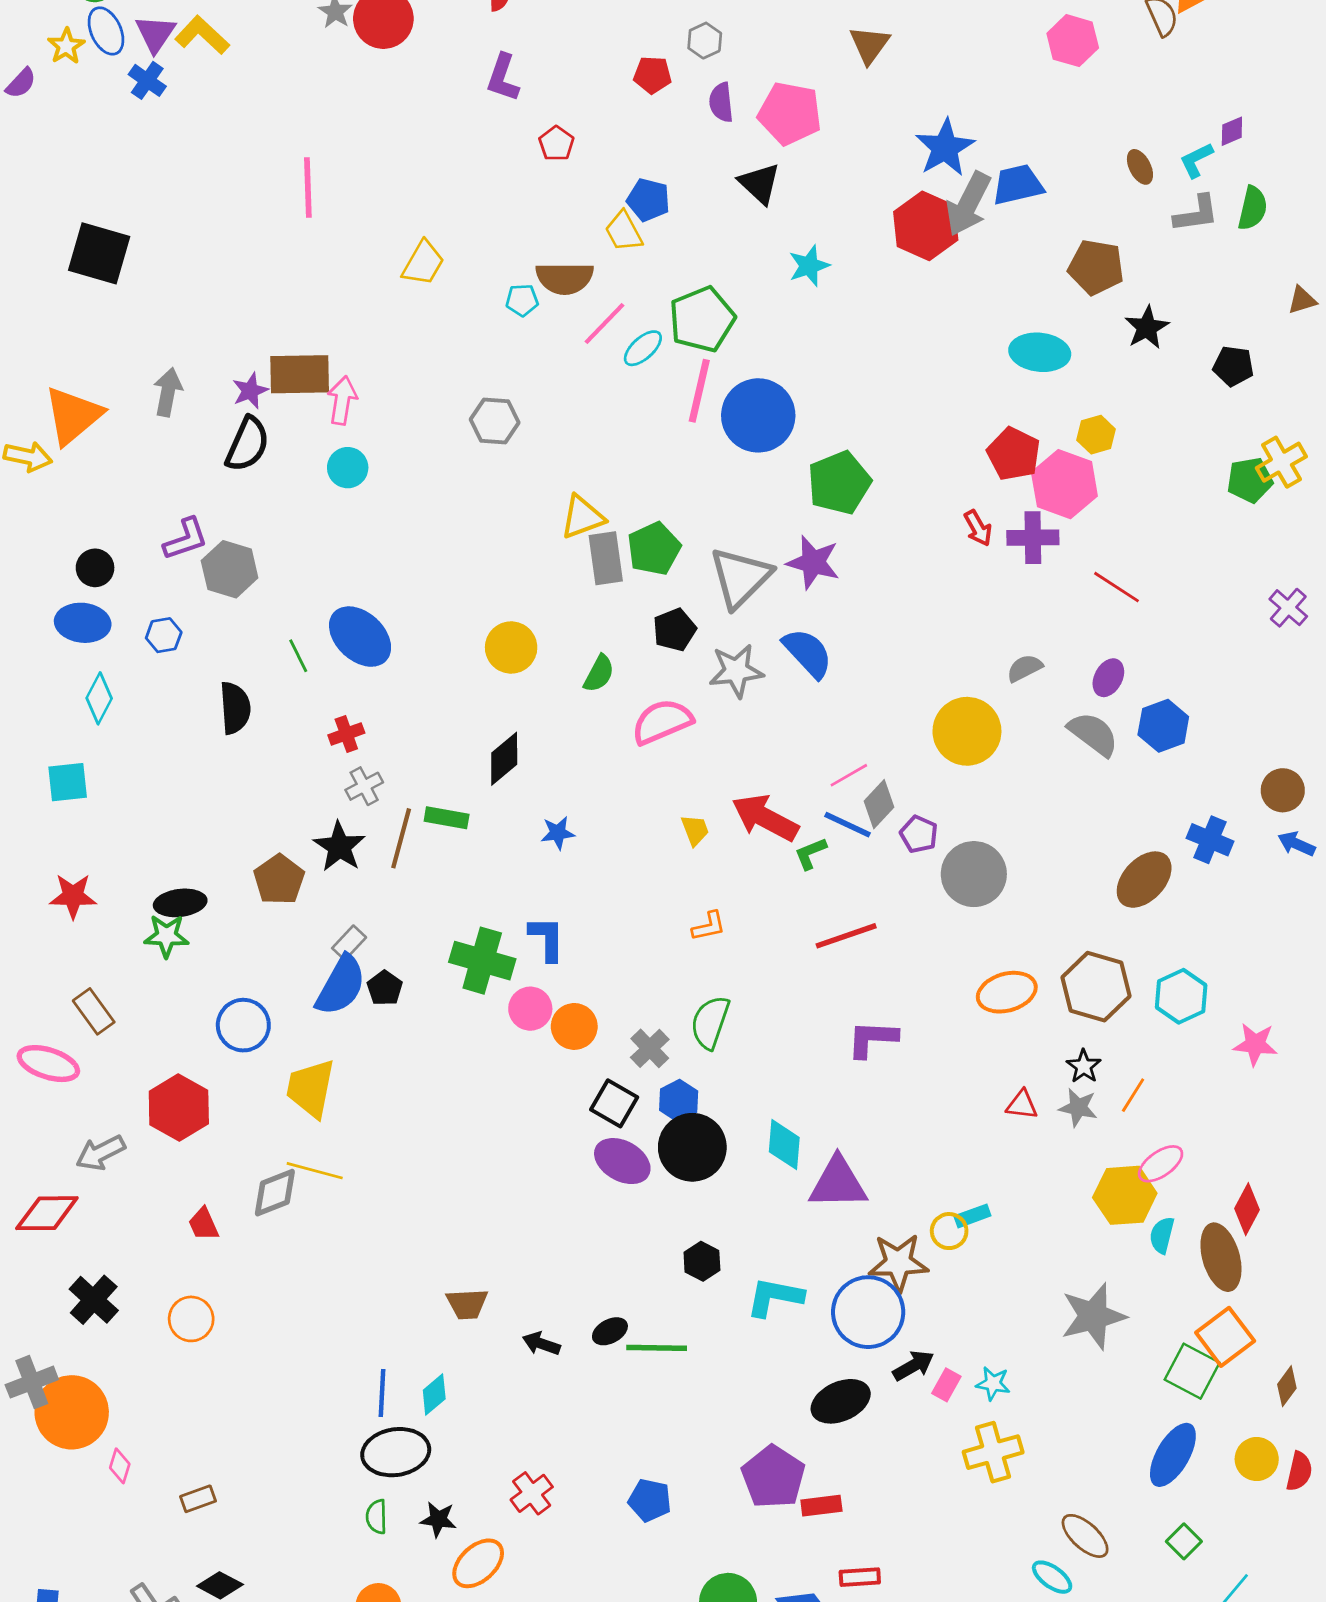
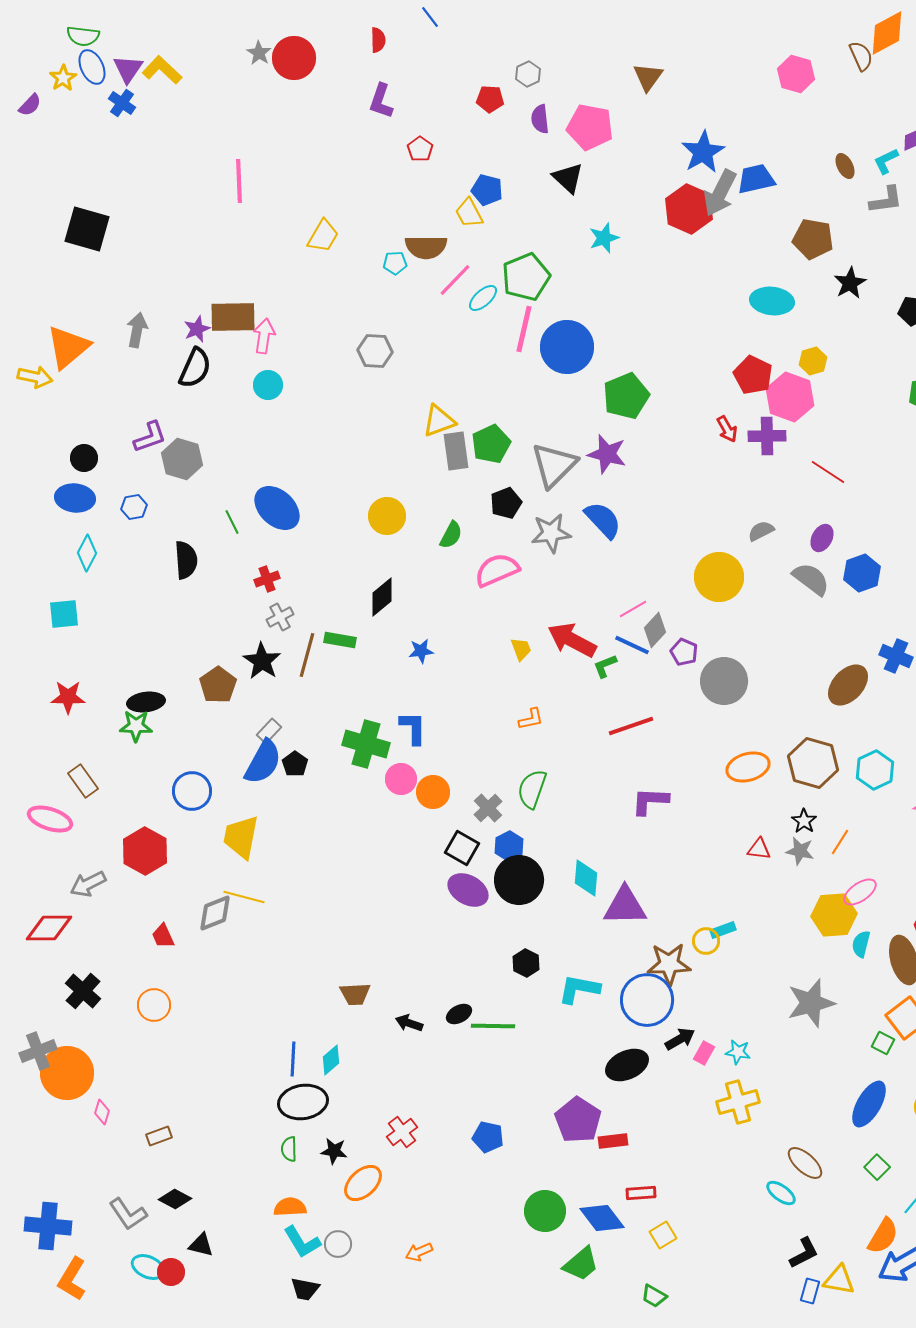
green square: (1192, 1371) -> (883, 1043), size x0.6

